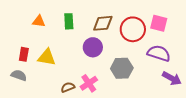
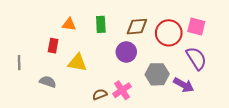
purple semicircle: (159, 53) -> (196, 58), turned 40
red rectangle: (24, 54) -> (53, 46), moved
purple arrow: (172, 78) -> (184, 85), moved

